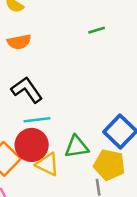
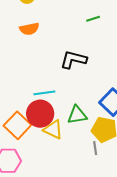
black L-shape: (27, 90) -> (74, 60), moved, turned -40

